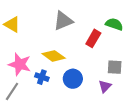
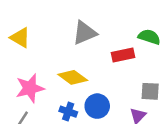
red rectangle: (93, 38) -> (123, 55), turned 48
pink star: (20, 64) -> (30, 88), turned -30
blue cross: (42, 77) -> (68, 112), moved

